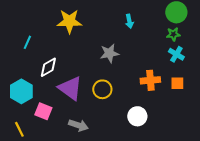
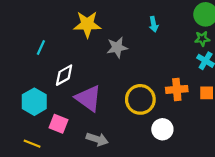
gray star: (109, 53) -> (117, 48), moved
yellow circle: (102, 89) -> (140, 99), moved, size x1.4
yellow line: (19, 129) -> (32, 144), turned -42

